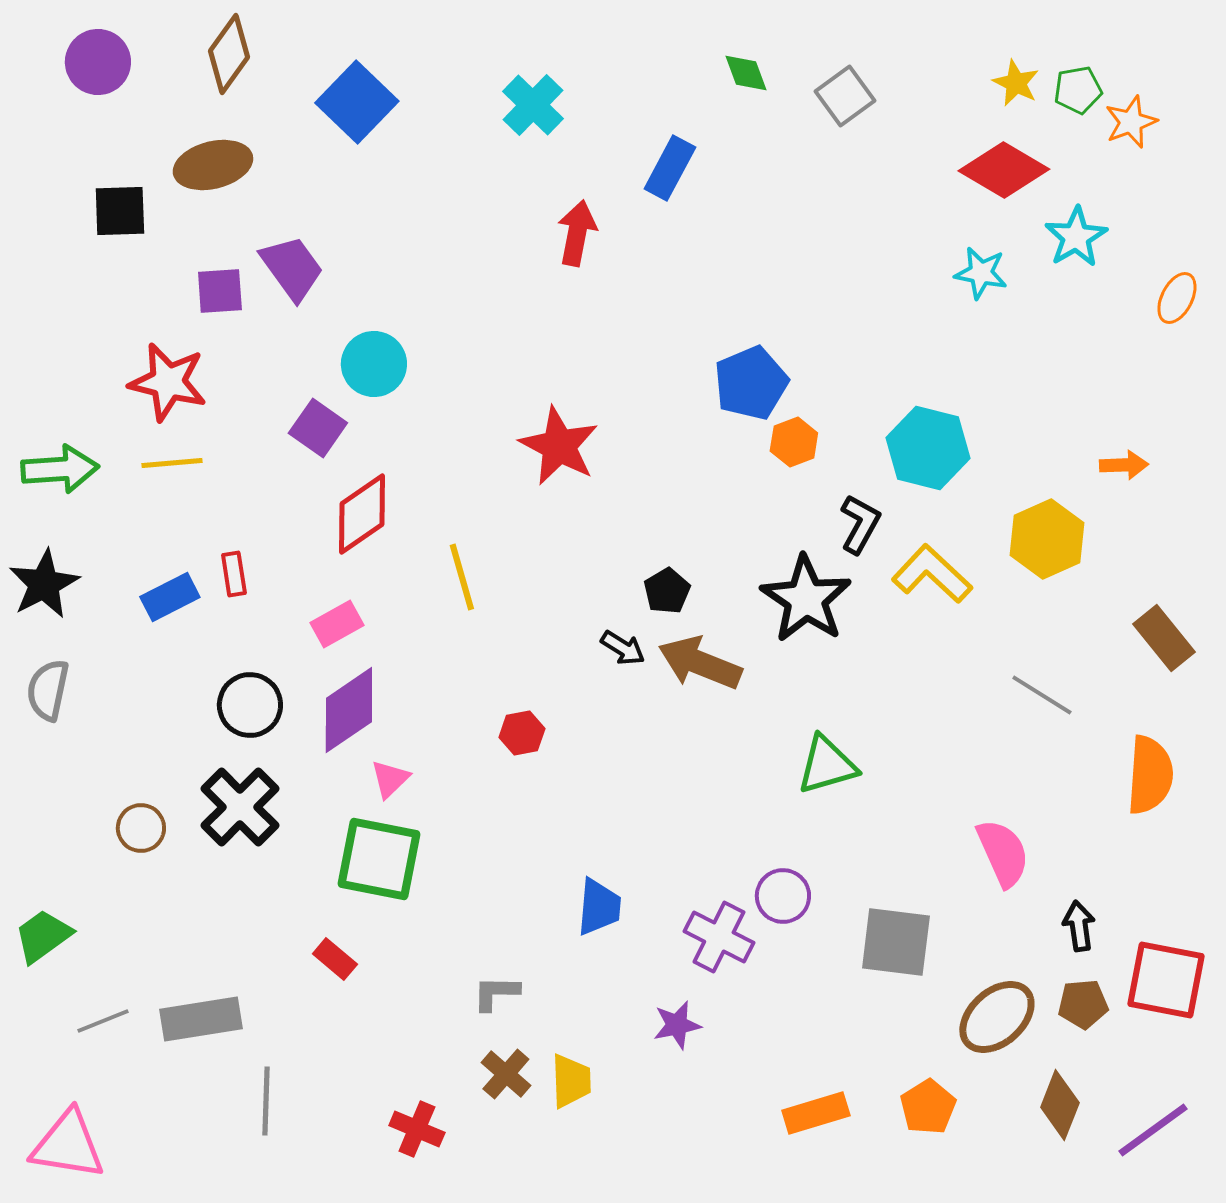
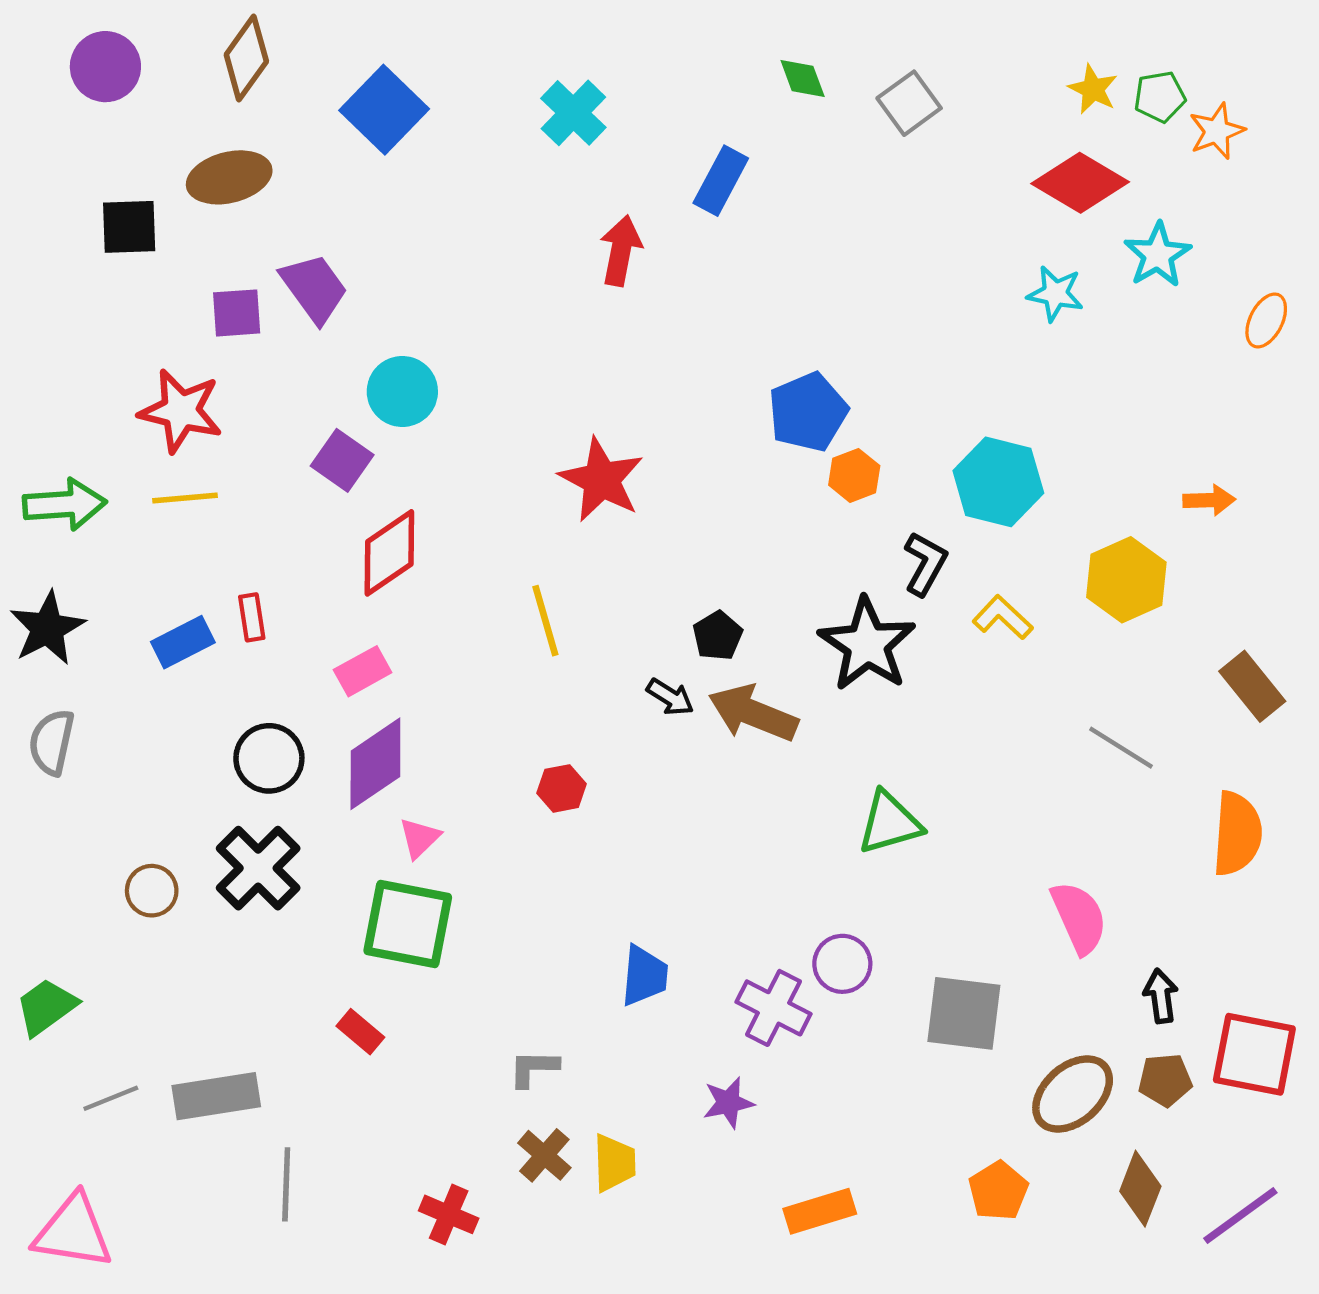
yellow L-shape: (932, 574) -> (1003, 617), size x0.7
yellow line: (462, 577) -> (545, 621), moved
orange rectangle: (816, 1113) -> (820, 1211), moved

